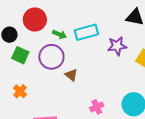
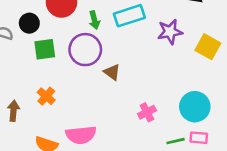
green arrow: (59, 34) -> (94, 20), turned 56
green square: (20, 55) -> (45, 49), turned -30

